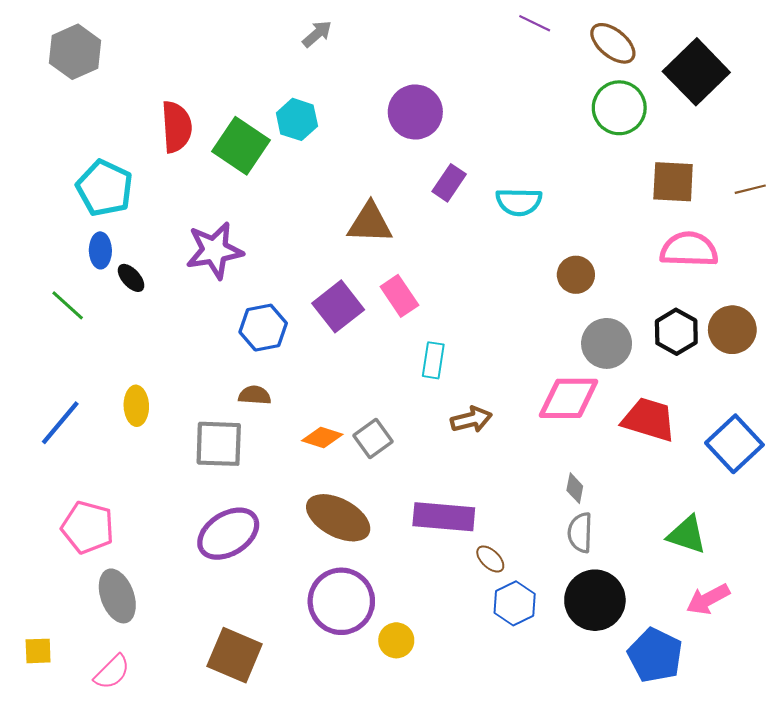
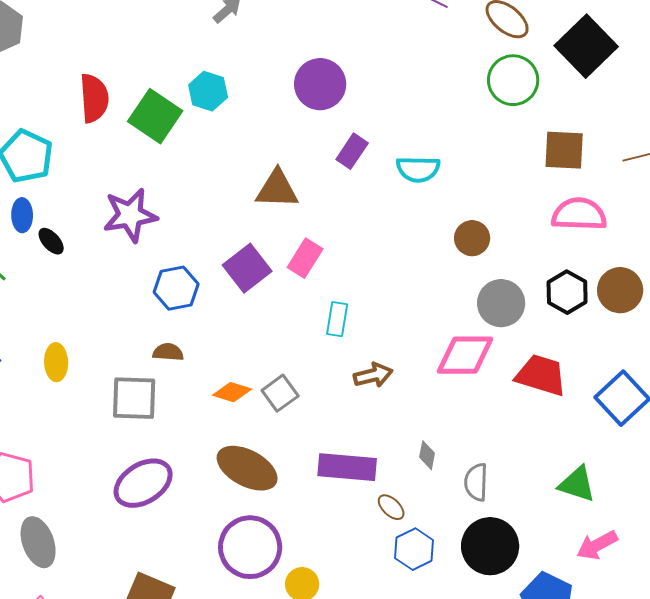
pink rectangle: (399, 296) -> (305, 258), turned 66
gray diamond: (575, 488) -> (427, 455), moved

